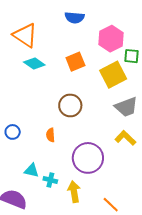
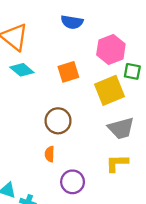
orange semicircle: (50, 135) -> (50, 154), moved
yellow L-shape: (125, 138) -> (117, 163), turned -50
purple circle: (88, 158) -> (73, 182), size x0.7

